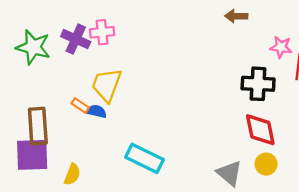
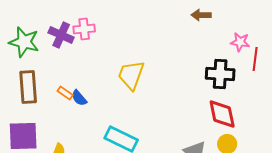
yellow trapezoid: (107, 85) -> (131, 75), moved
blue semicircle: (96, 111) -> (79, 98), turned -144
brown rectangle: (38, 126) -> (28, 87), moved

